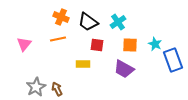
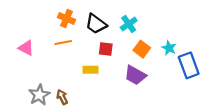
pink triangle: (24, 44) -> (26, 48), turned -42
orange square: (130, 45) -> (142, 49), turned 35

